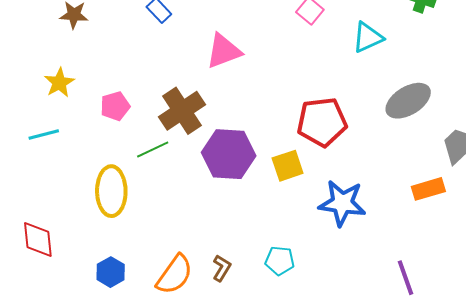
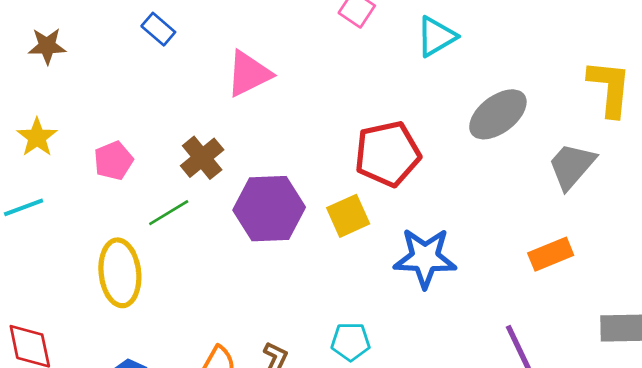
brown cross: (182, 111) -> (202, 158), size x0.7
orange rectangle: (428, 189) -> (551, 254), moved

